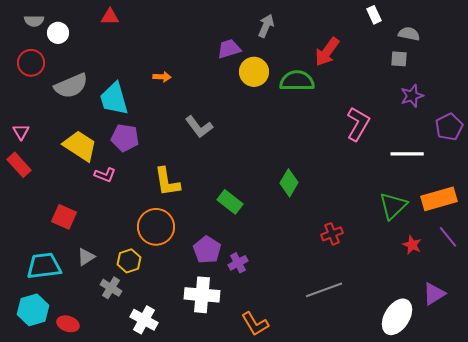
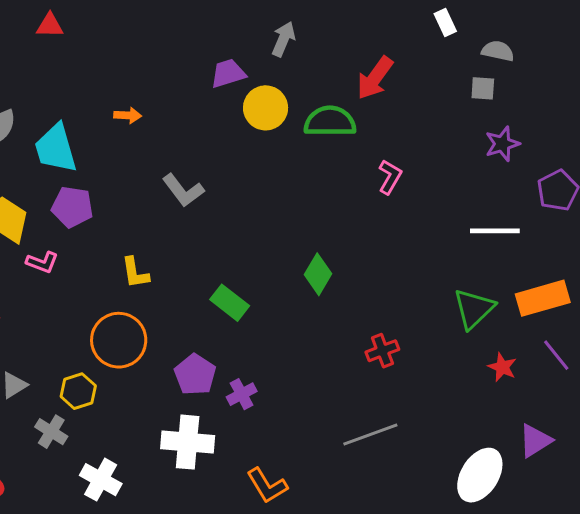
pink L-shape: (358, 124) -> (390, 177), moved, size x0.7
yellow L-shape: (167, 182) -> (135, 273), size x0.7

